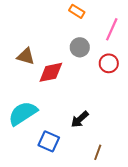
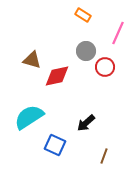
red circle: (109, 63) -> (105, 67), moved

